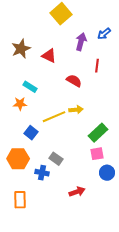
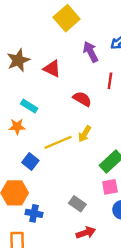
purple arrow: (81, 42) -> (91, 52), turned -42
yellow arrow: (76, 110) -> (85, 134), turned 128
gray rectangle: (56, 159) -> (77, 204), moved
blue cross: (42, 173) -> (34, 213), moved

